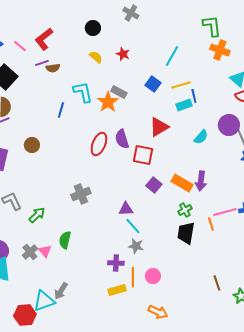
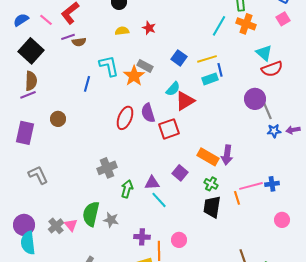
cyan line: (172, 56) -> (219, 26), moved
yellow semicircle: (96, 57) -> (122, 31), turned -48
cyan semicircle: (201, 137) -> (173, 89), moved
red square: (143, 155) -> (169, 129), turned -30
purple square: (154, 185) -> (180, 173), moved
green cross: (185, 210) -> (211, 184), turned -32
green arrow: (37, 215) -> (127, 189), moved, turned -30
green semicircle: (65, 240) -> (91, 214), size x1.4
gray star: (136, 246) -> (111, 220), moved
pink circle: (153, 276) -> (179, 240), moved

